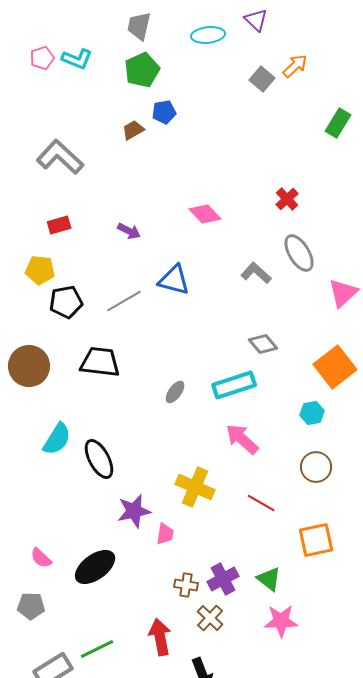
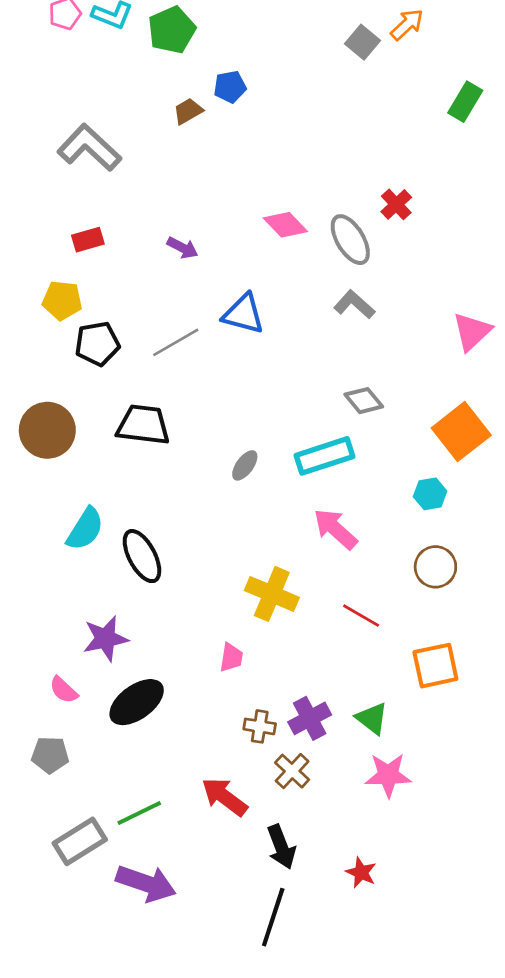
green pentagon: (142, 70) -> (172, 30), moved
gray ellipse: (299, 253) -> (350, 240), moved
purple star: (134, 511) -> (105, 639), moved
red arrow: (160, 637) -> (224, 797), turned -42

